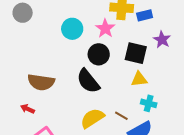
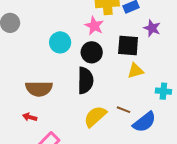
cyan circle: (72, 29) -> (60, 42), moved
black semicircle: (88, 81) -> (85, 80), turned -132
cyan cross: (149, 103) -> (163, 91), moved

